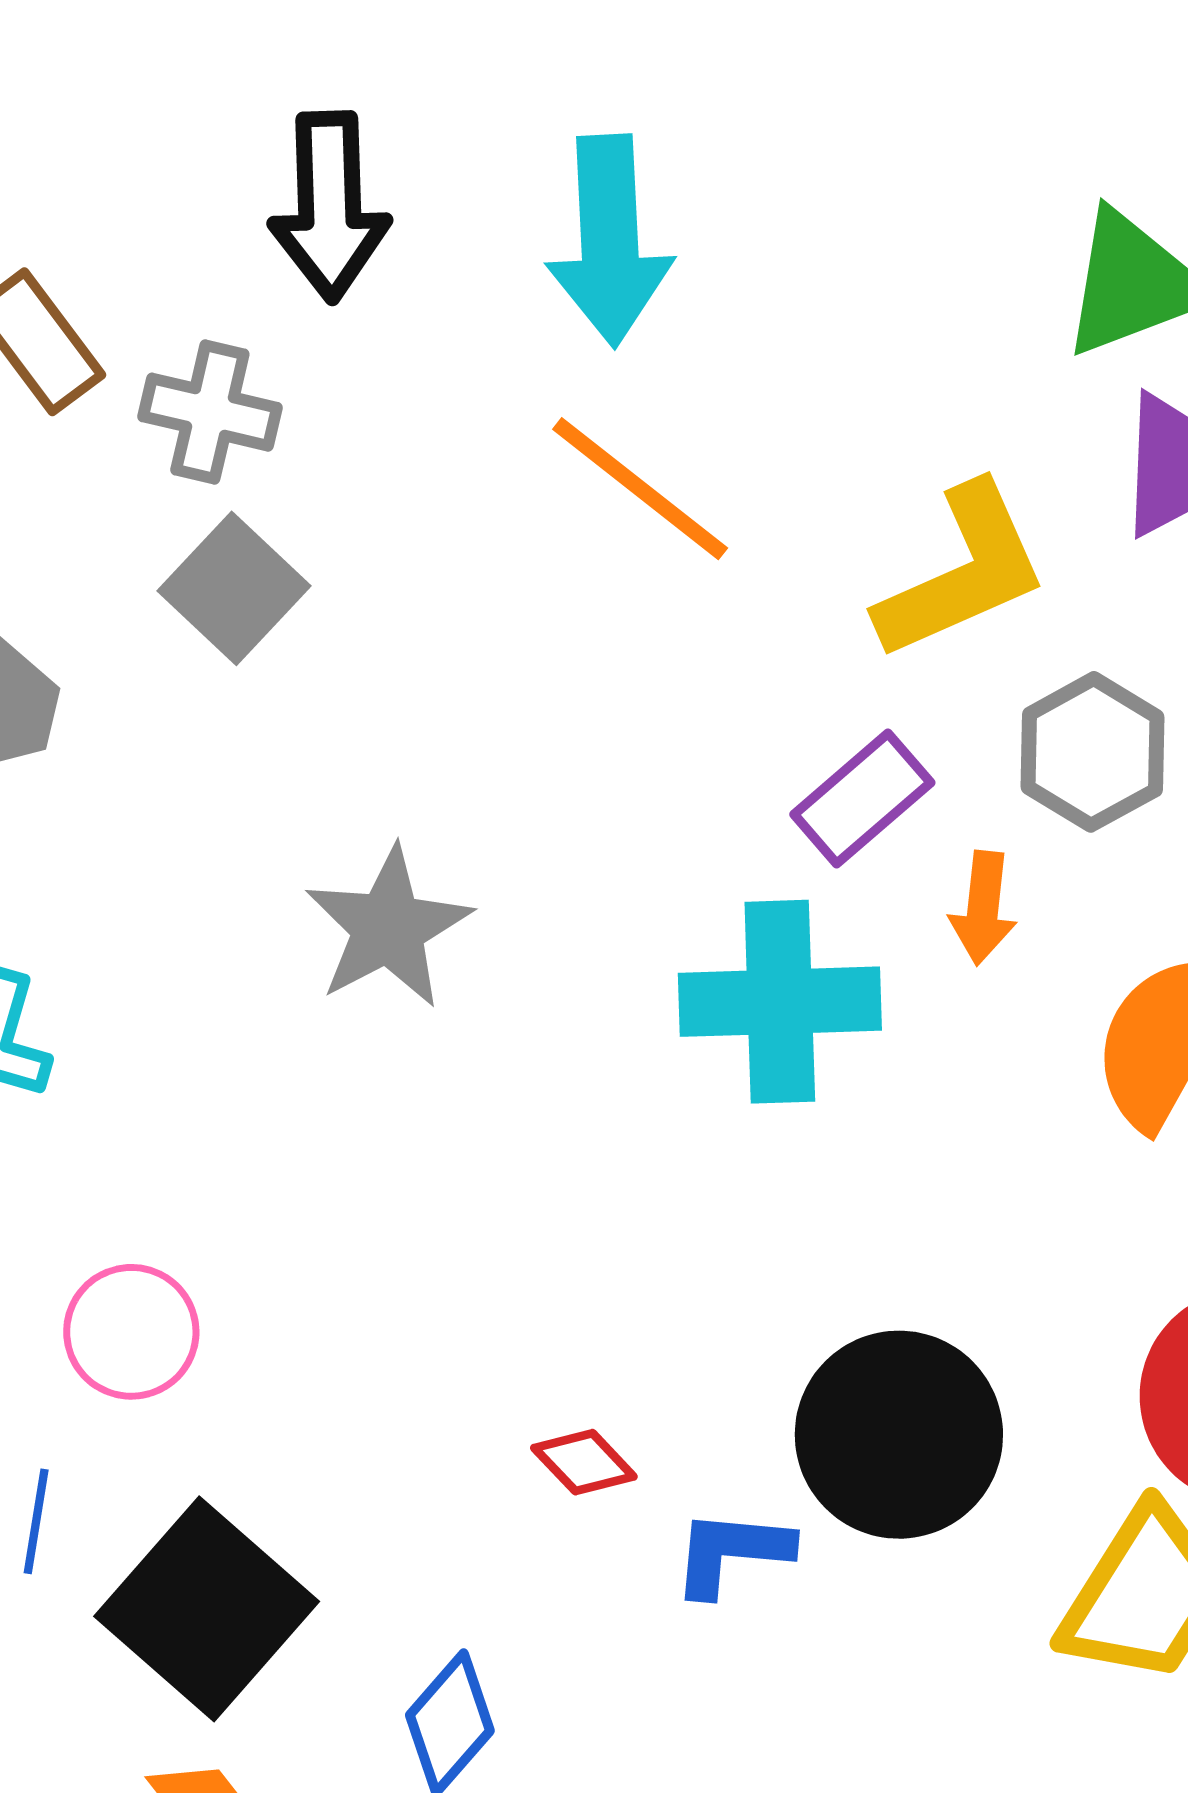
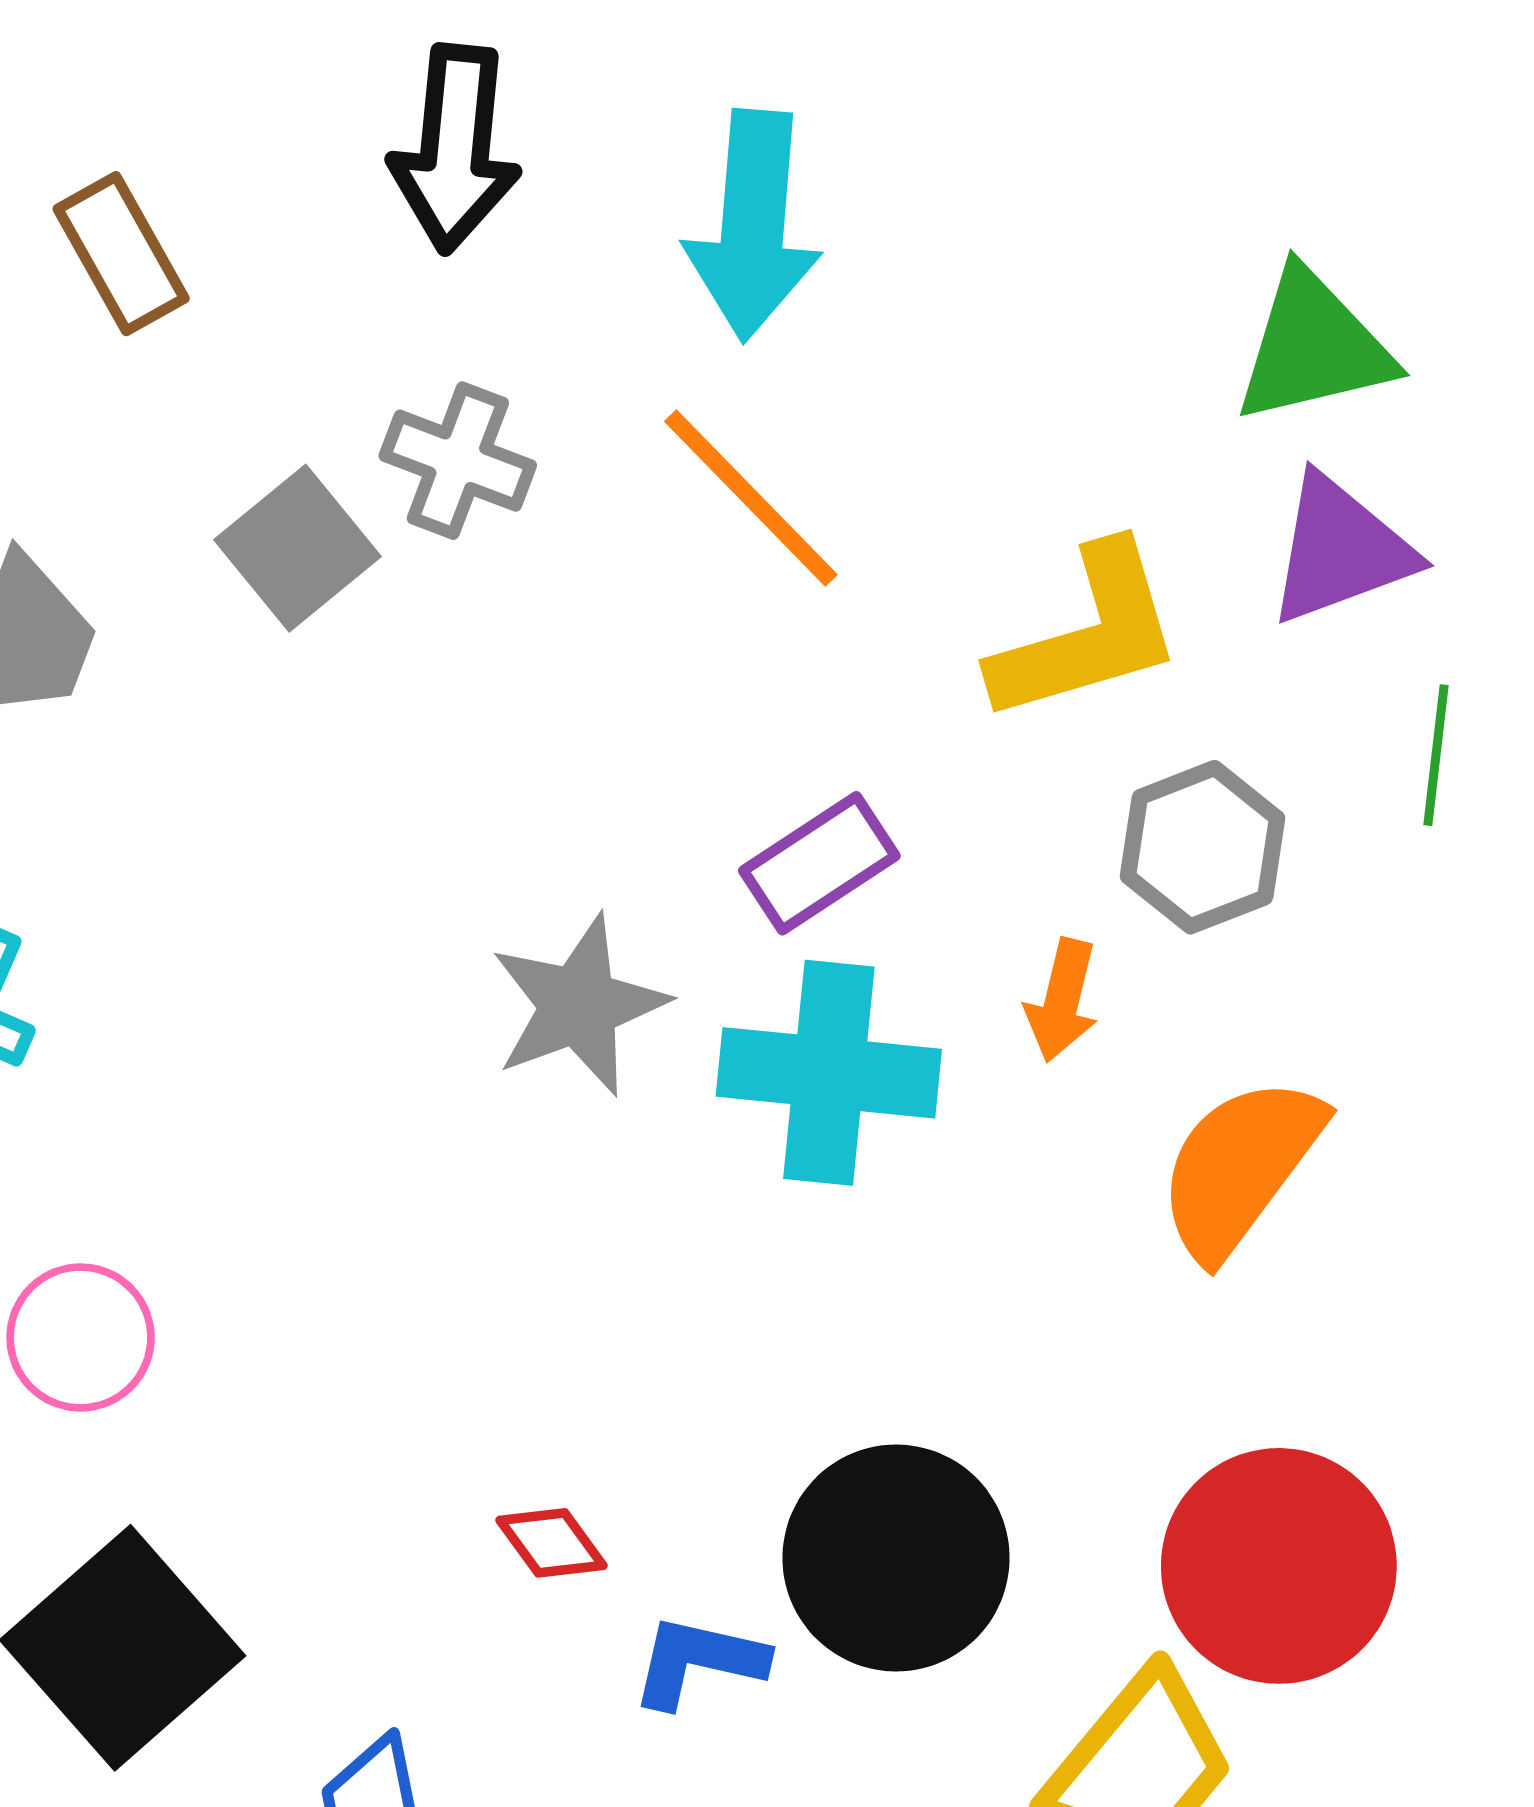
gray cross: (210, 412) -> (458, 461), moved
purple rectangle: (862, 799) -> (819, 863), moved
gray star: (388, 928) -> (579, 1005), moved

